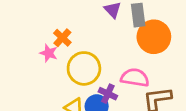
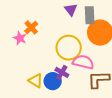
yellow circle: (84, 68) -> (69, 48), moved

